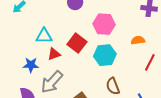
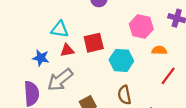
pink hexagon: (104, 24) -> (141, 27), moved
red square: (77, 43) -> (94, 43), turned 30

